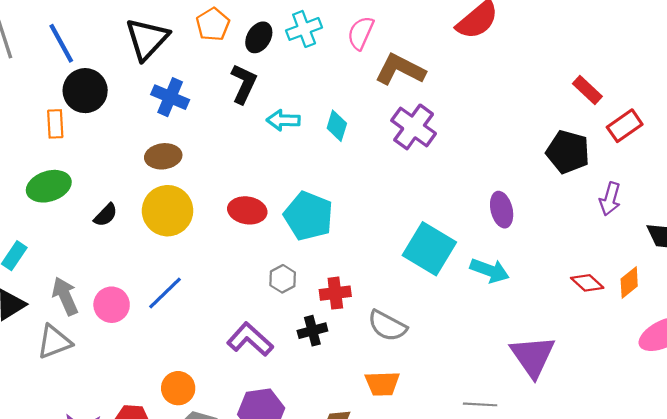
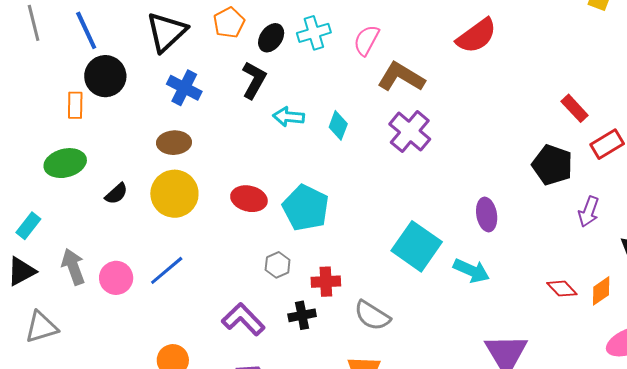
gray triangle: (54, 342) -> (41, 327), moved

